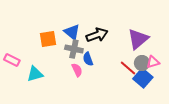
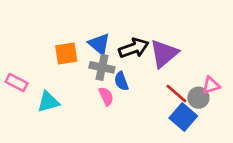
purple triangle: (138, 39) -> (164, 54), moved
gray circle: (142, 63) -> (198, 98), moved
blue square: (143, 78) -> (183, 117), moved

